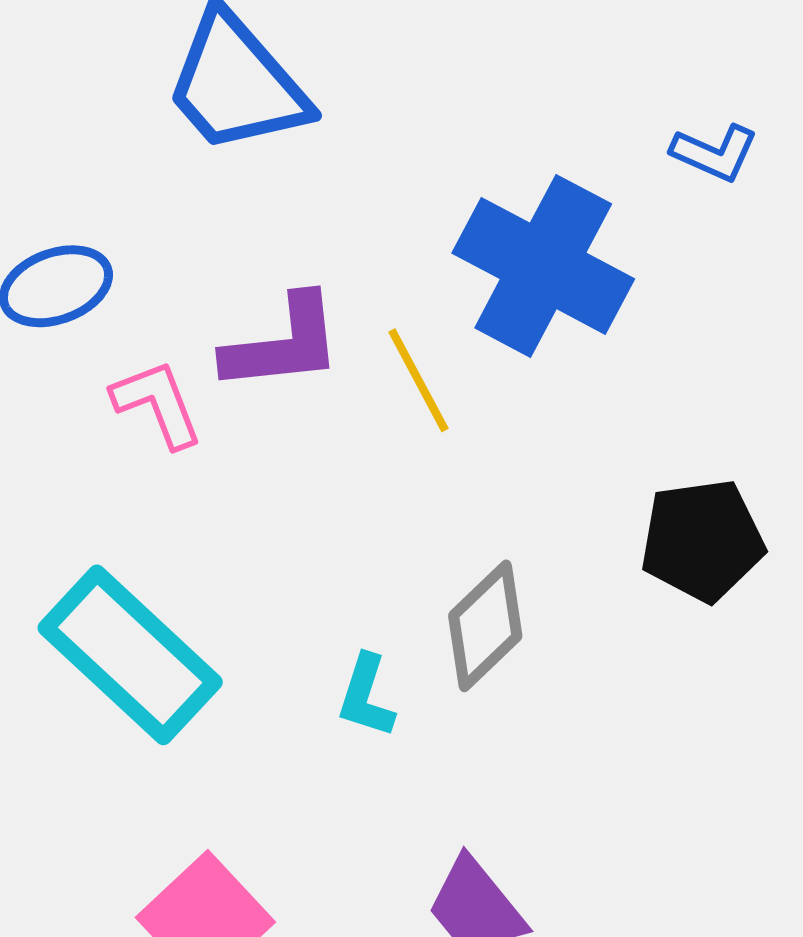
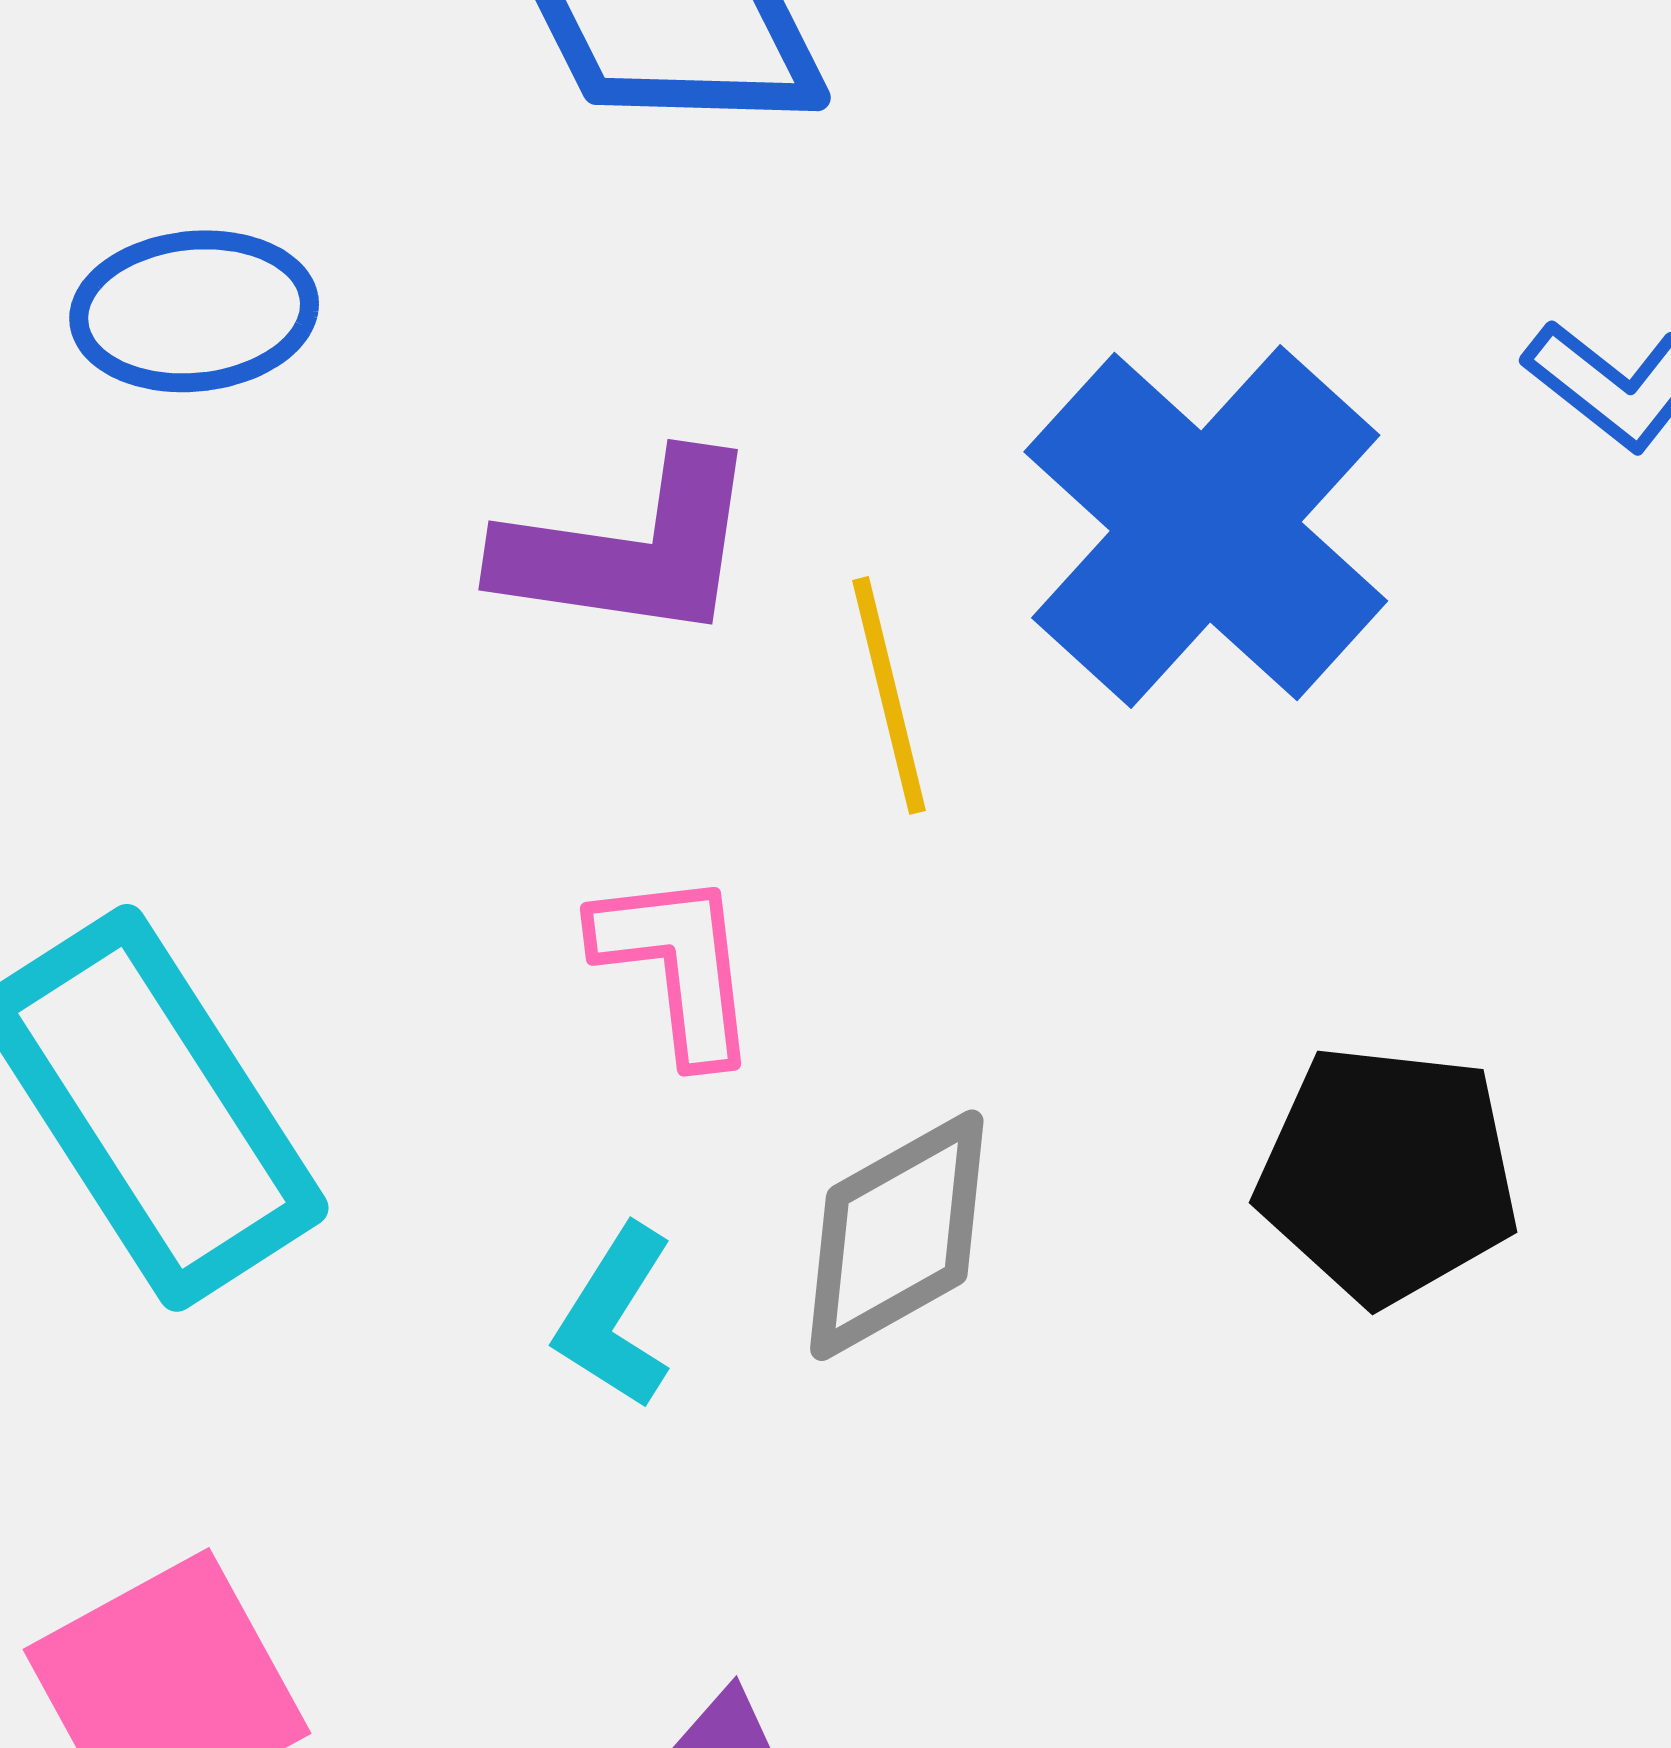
pink L-shape: (157, 404) -> (677, 965), moved

